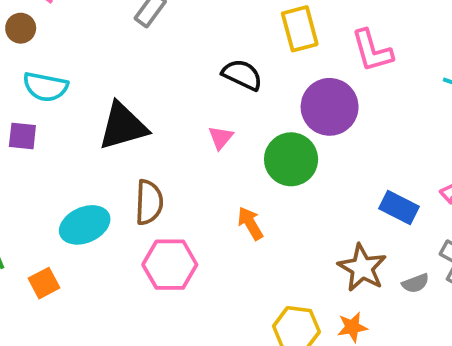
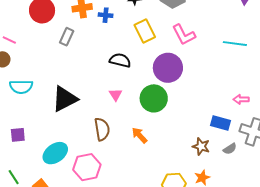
purple square: (22, 136) -> (18, 135), moved
brown semicircle: (149, 202) -> (102, 129), moved
blue rectangle: (399, 208) -> (221, 123), moved
pink hexagon: (170, 265) -> (87, 167), moved
brown star: (362, 268) -> (201, 146), size x0.7

